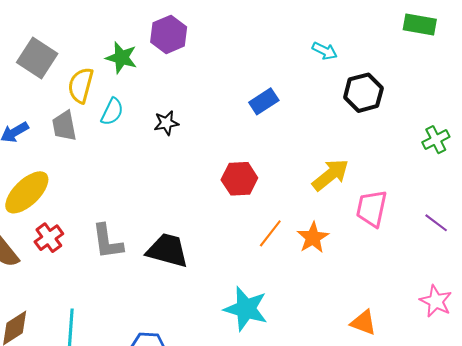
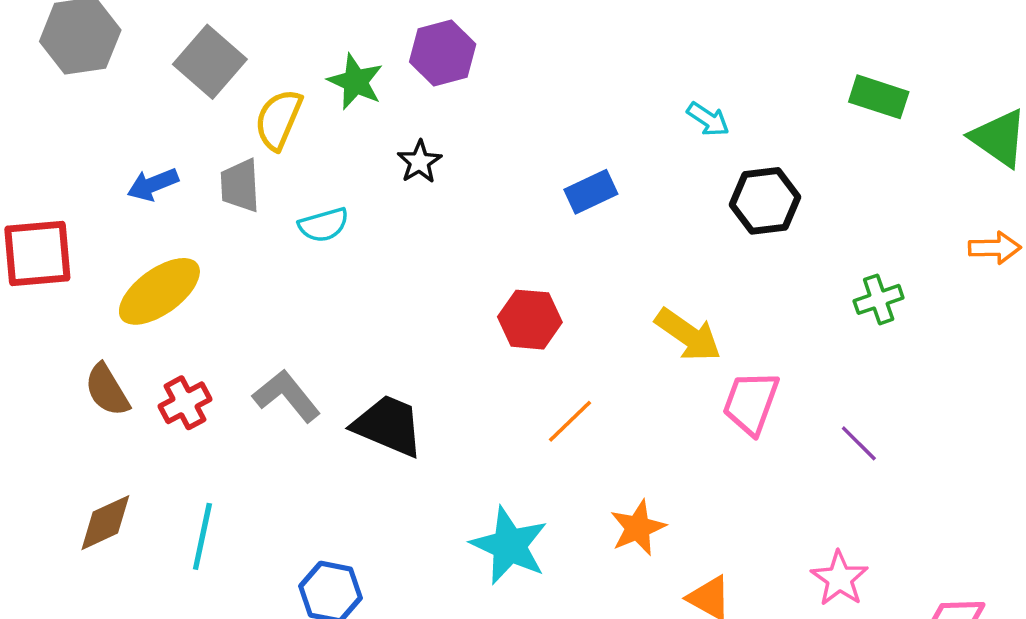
cyan semicircle: (112, 112) -> (324, 225), moved, turned 40
black star: (166, 123) -> (419, 162), moved, turned -30
yellow arrow: (330, 175) -> (688, 335), turned 66
red cross: (49, 238) -> (185, 403), moved
orange star: (313, 238) -> (638, 528), moved
gray L-shape: (107, 242) -> (287, 396), turned 141

